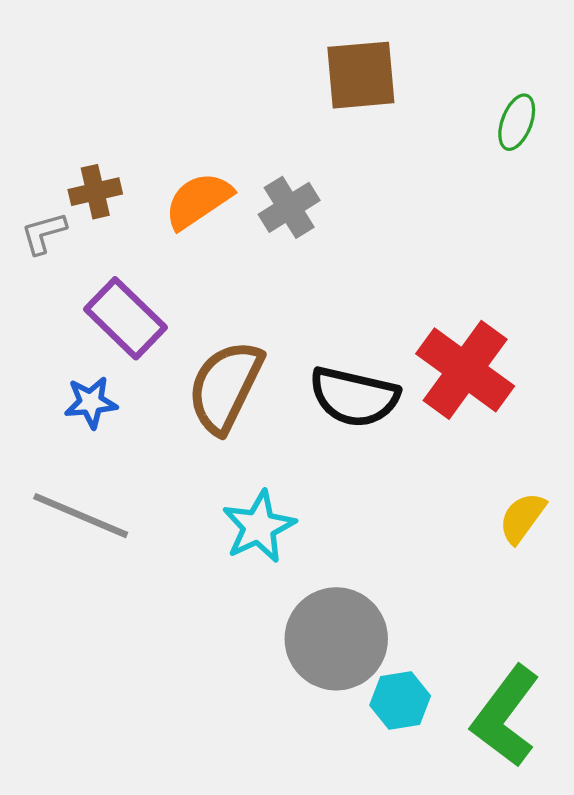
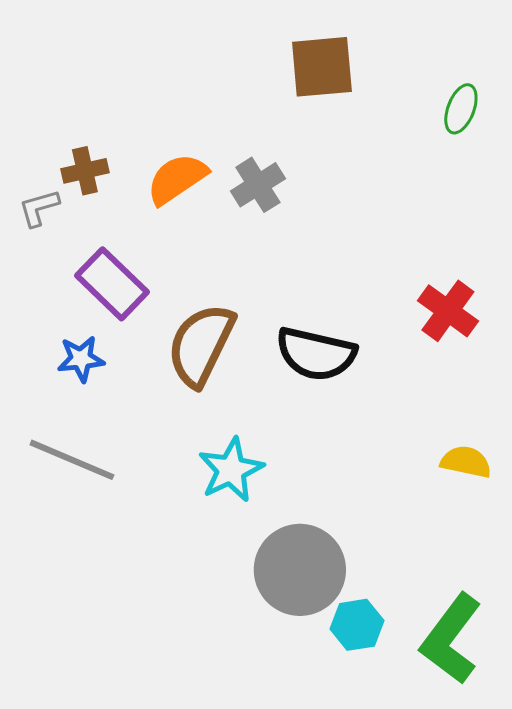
red cross: (465, 370) -> (448, 311), moved, size x0.7
yellow semicircle: (522, 518) -> (466, 462), turned 66

